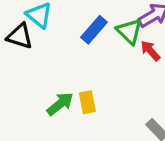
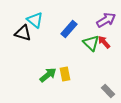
green triangle: (129, 31) -> (91, 43), moved

